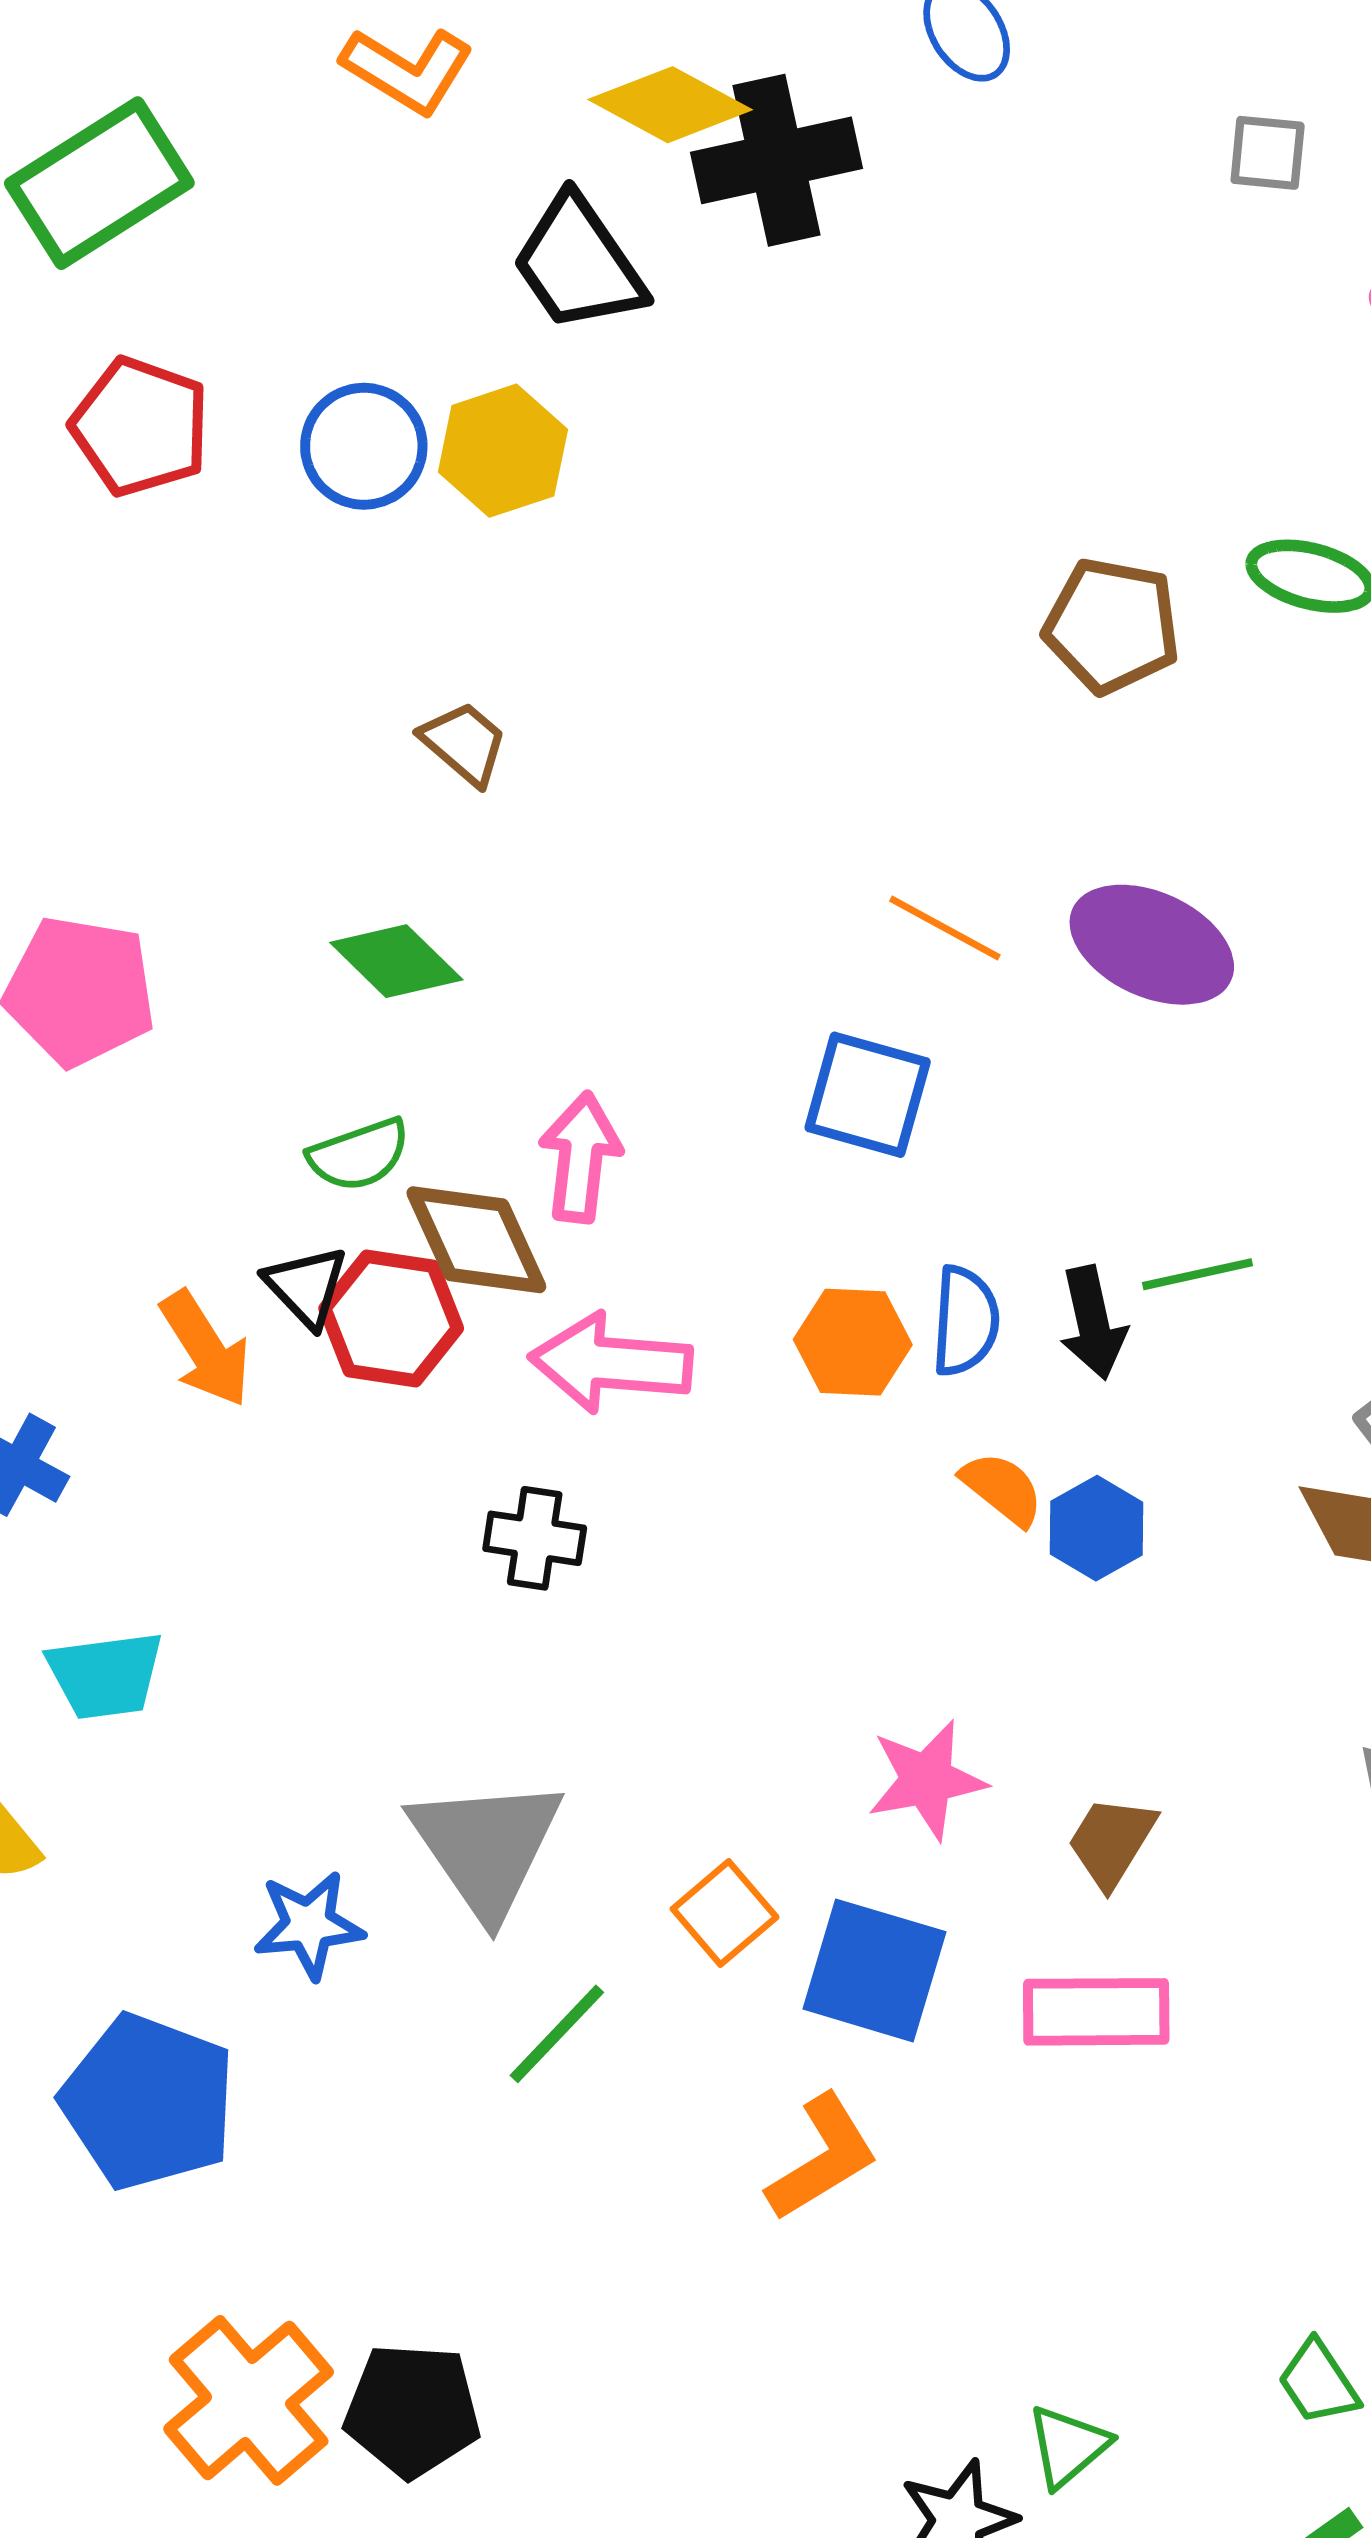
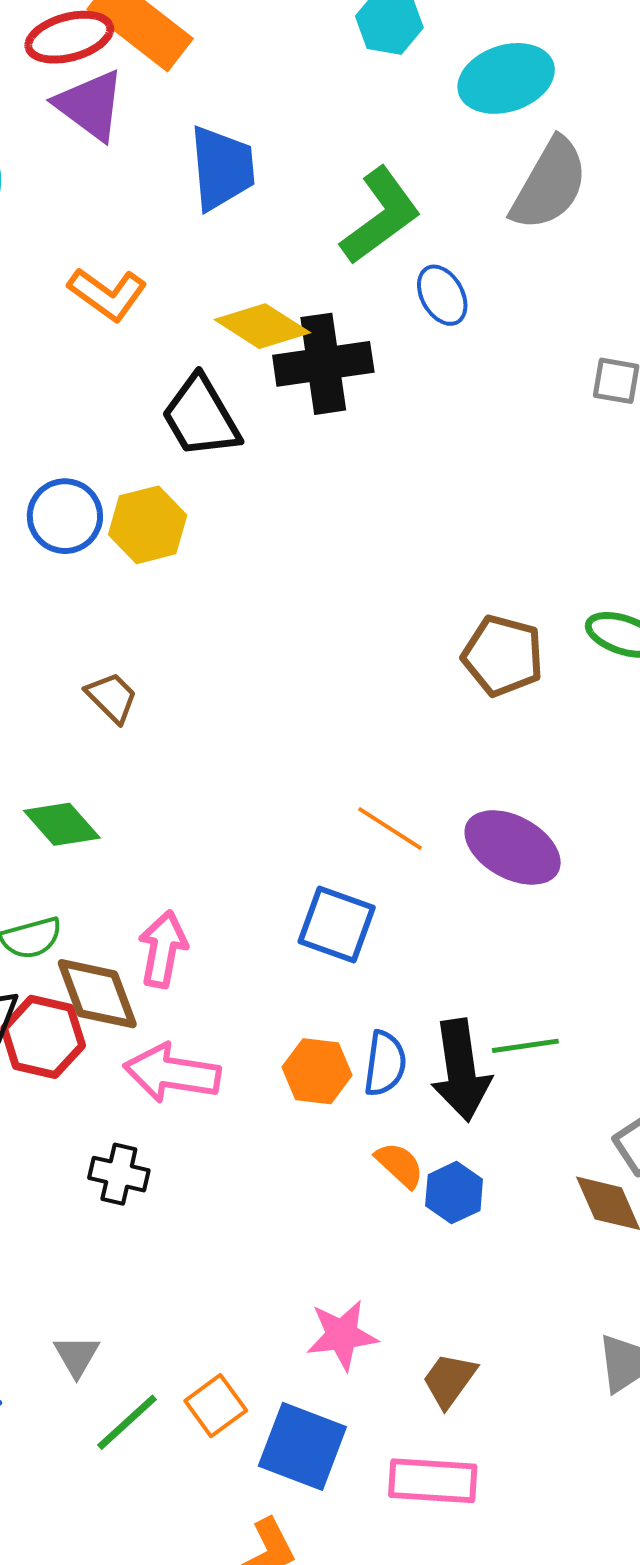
black arrow: (1093, 1323) -> (461, 1070), size x1.5
gray triangle: (486, 1847) -> (77, 1356), size x0.5
green line: (557, 2034) -> (127, 1422), moved

